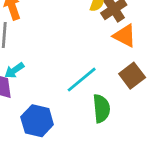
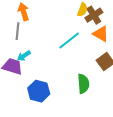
cyan line: (82, 80) -> (69, 40), moved

